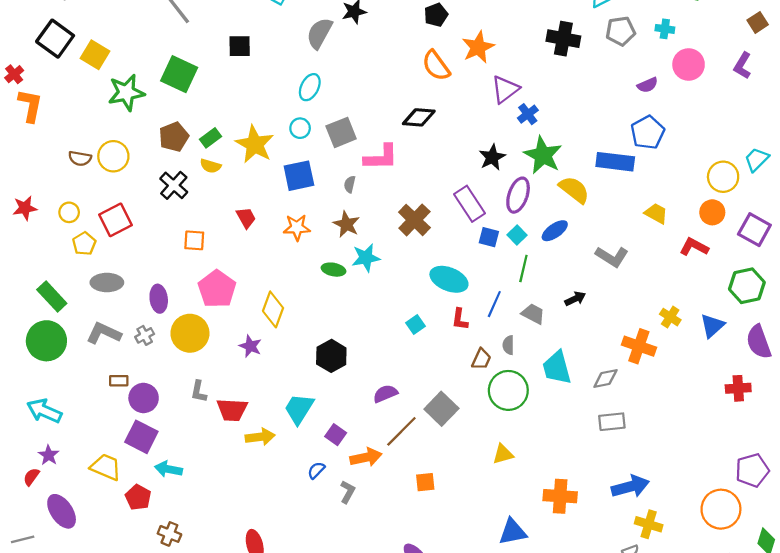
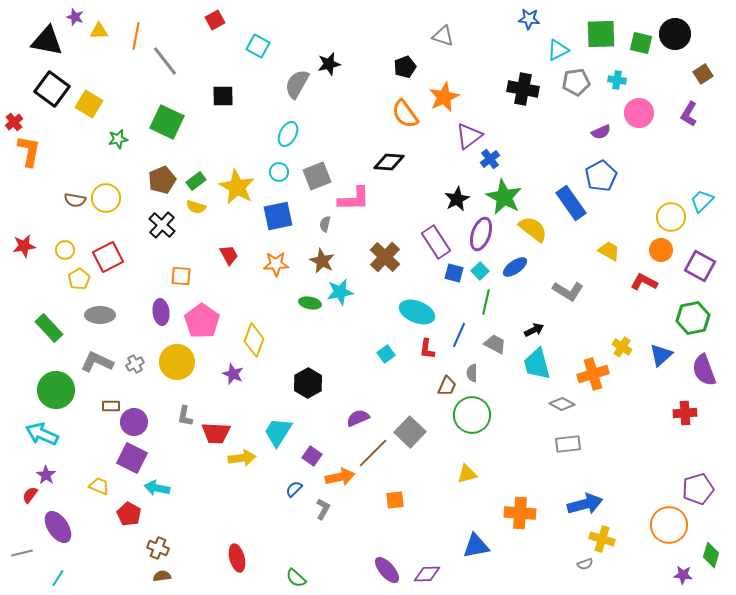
green star: (126, 93) -> (118, 139), size x0.6
blue rectangle: (615, 162) -> (571, 203), turned 48
purple ellipse: (159, 299) -> (161, 312), moved
green circle: (46, 341) -> (56, 390), moved
orange cross: (639, 346) -> (593, 374), turned -36
cyan trapezoid: (557, 368) -> (537, 364), moved
gray diamond: (605, 379) -> (562, 404), turned 40
yellow trapezoid: (106, 467) -> (99, 486), size x0.7

